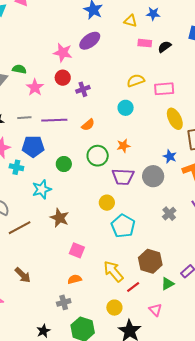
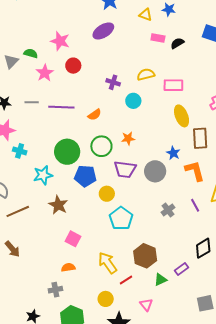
pink star: (63, 53) -> (60, 41), moved
purple cross: (83, 89) -> (113, 82), moved, turned 32
blue pentagon: (33, 146) -> (85, 176), moved
green circle: (64, 164) -> (67, 152), size x1.6
brown arrow: (23, 275) -> (12, 249), moved

